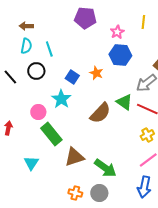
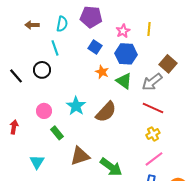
yellow line: (143, 22) -> (149, 29), moved
cyan semicircle: (26, 46) -> (62, 24), moved
blue square: (72, 77) -> (95, 47), moved
cyan star: (61, 99) -> (76, 106), moved
green triangle: (124, 102) -> (124, 81), moved
green rectangle: (51, 134) -> (57, 133), size x0.6

